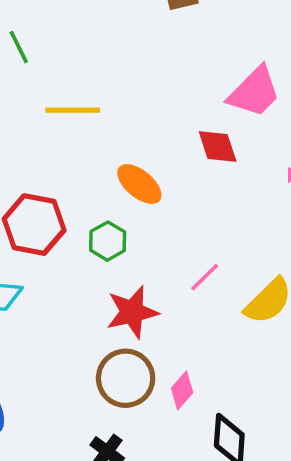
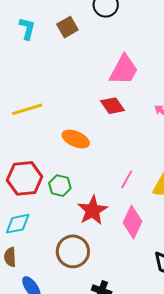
green hexagon: (108, 241) -> (60, 186), moved
brown circle: (126, 378) -> (73, 251), moved
pink diamond: (182, 390) -> (132, 222), moved, size x1.5

